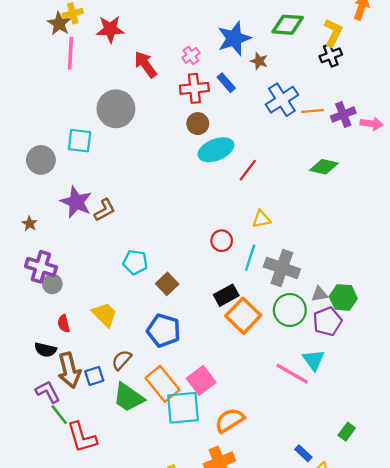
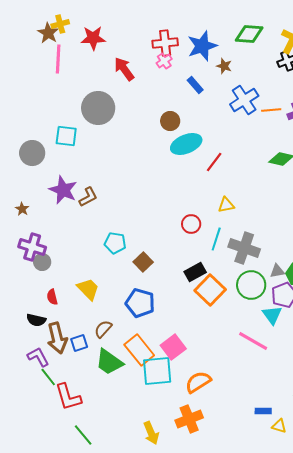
red cross: (194, 88) -> (165, 43), moved
cyan triangle: (314, 360) -> (272, 315), moved
blue rectangle: (303, 453) -> (263, 411), turned -42

